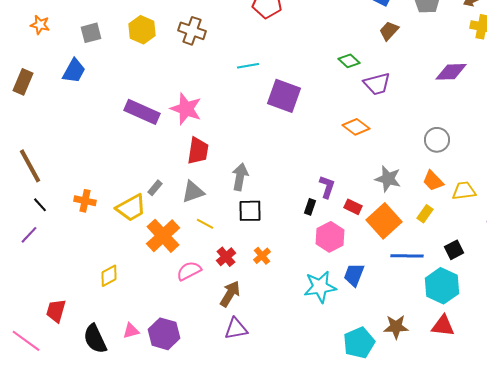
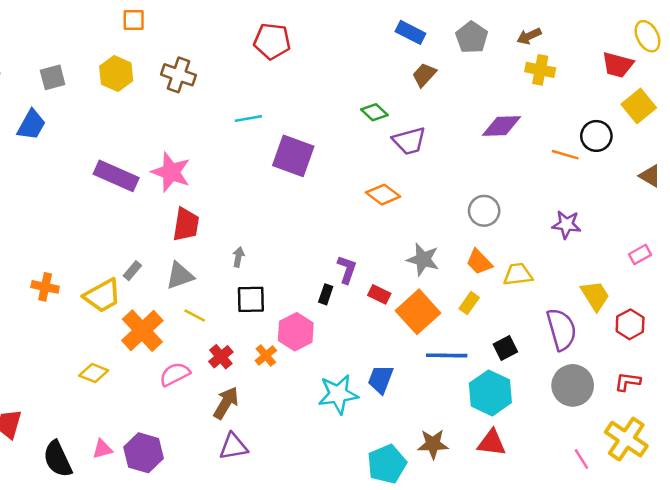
gray arrow: (240, 177) -> (238, 257), size x0.6
pink hexagon: (330, 237) -> (296, 332), moved
yellow diamond: (109, 276) -> (94, 373), moved, turned 50

